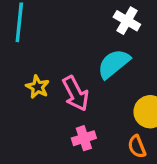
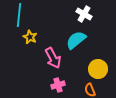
yellow star: (38, 87) -> (30, 37), moved

